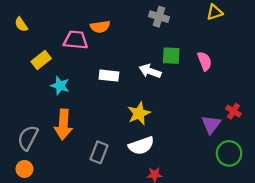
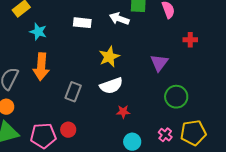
red cross: (233, 111) -> (190, 40), moved, turned -32
purple triangle: (211, 125) -> (159, 63), moved
green circle: (229, 153) -> (176, 97), moved

